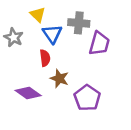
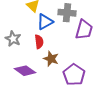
blue triangle: (52, 34) -> (45, 22), turned 36
gray star: (14, 37) -> (13, 39), moved

